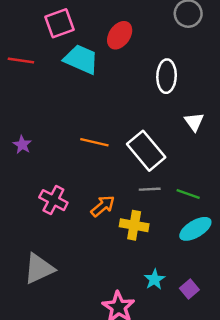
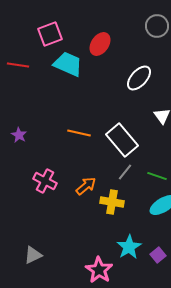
white ellipse: (167, 76) -> (139, 78), turned 40
gray line: (150, 189) -> (125, 172), turned -48
gray triangle: (39, 269) -> (33, 255), moved, size x0.7
cyan star: (154, 279) -> (129, 247), size x1.4

